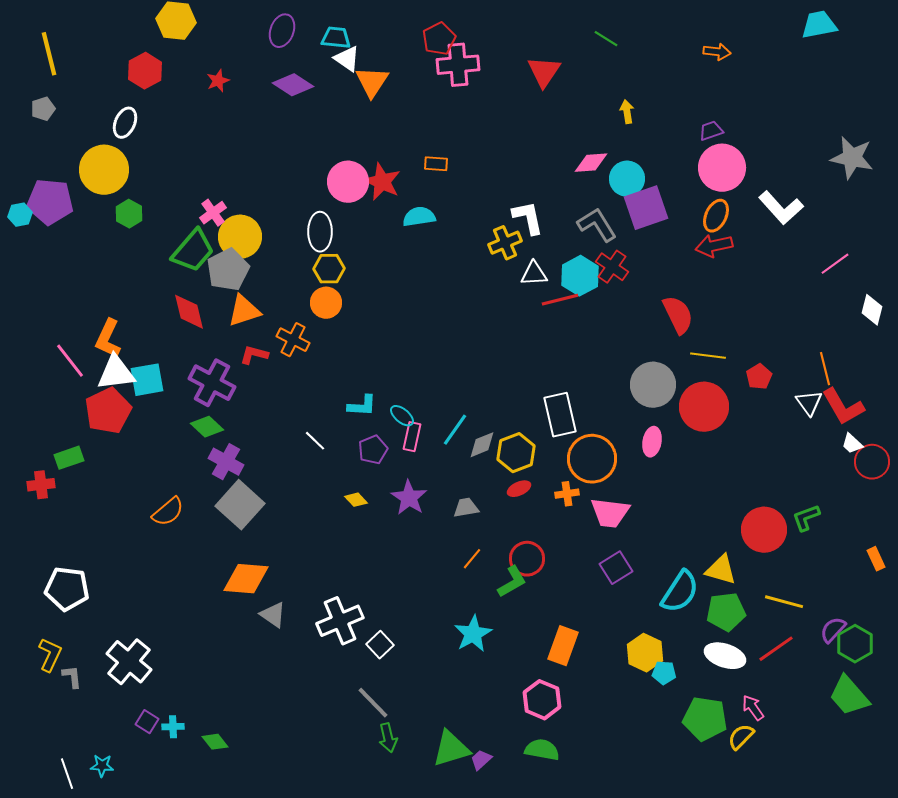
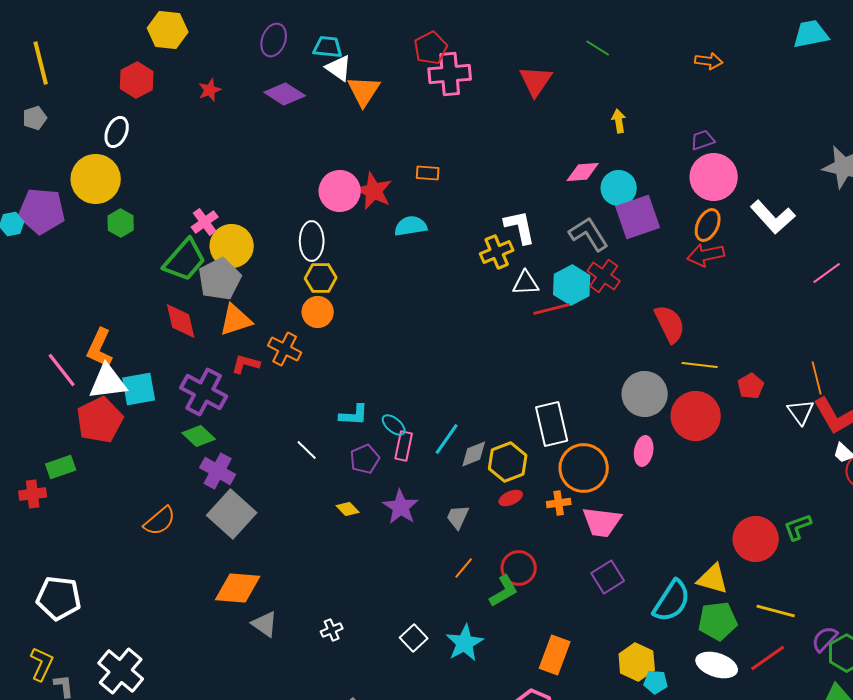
gray trapezoid: (466, 508) -> (458, 517), turned -56
white cross: (340, 621) -> (332, 630), size x0.5
white square: (380, 645) -> (414, 638), moved

